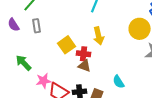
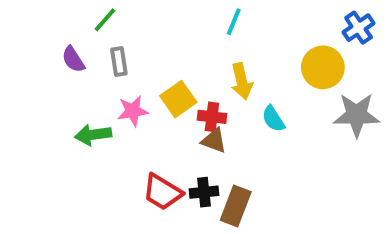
green arrow: (24, 63) -> (93, 135), turned -54
pink star: (44, 81) -> (133, 111), moved
cyan semicircle: (119, 82) -> (273, 119), moved

